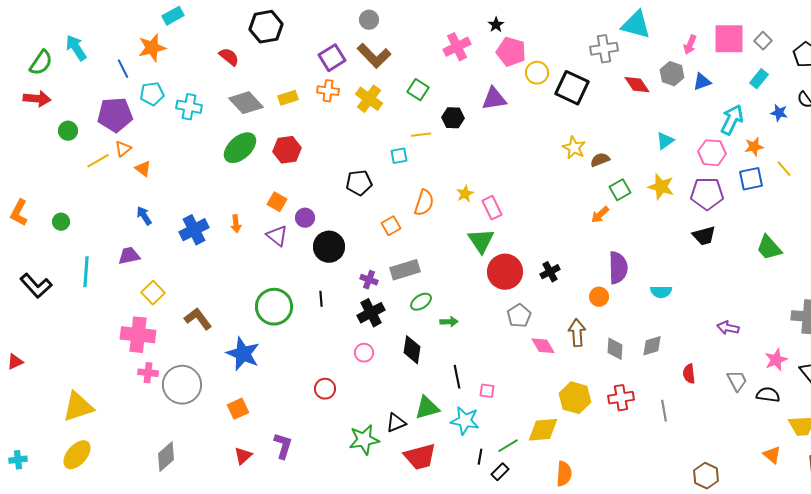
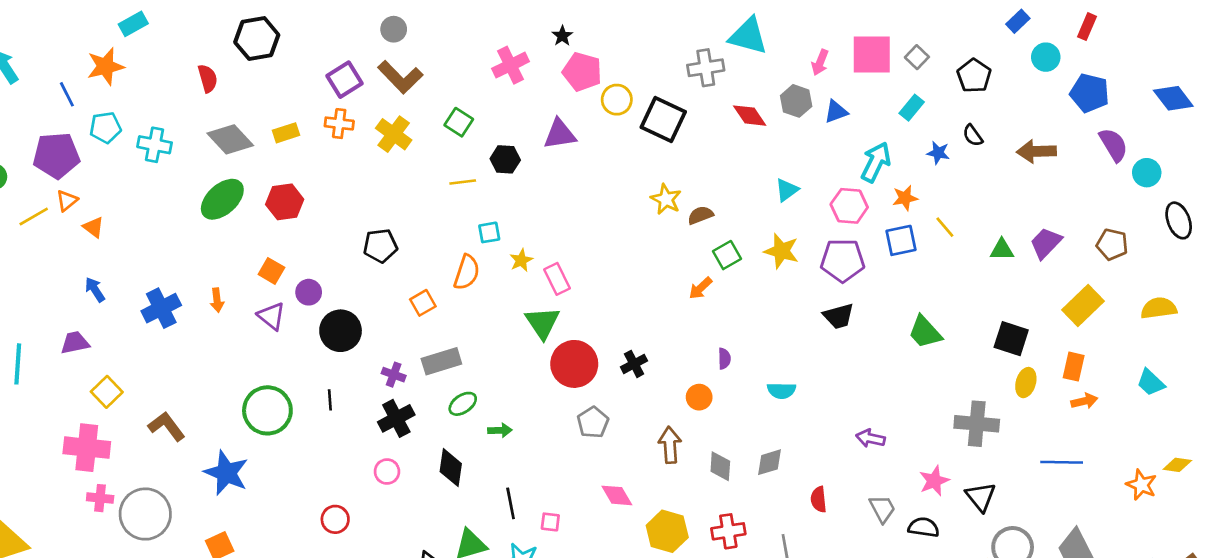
red semicircle: (229, 57) -> (208, 78), turned 35
cyan square: (399, 156) -> (489, 232), moved
purple semicircle: (618, 268) -> (724, 359), size x0.5
pink diamond: (543, 346) -> (617, 495), moved

